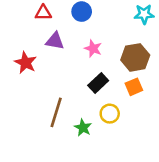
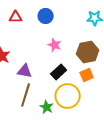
purple triangle: (55, 41) -> (25, 71), moved
yellow circle: (110, 114) -> (68, 96), size x1.6

